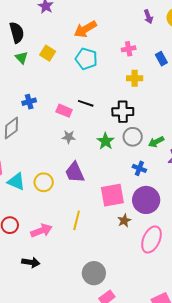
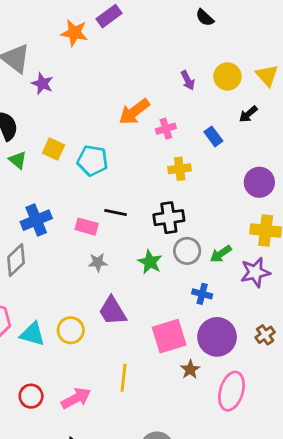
orange arrow: (85, 29) -> (134, 112), moved
cyan pentagon: (86, 59) -> (92, 161), moved
blue cross: (29, 102) -> (36, 220), size x1.5

